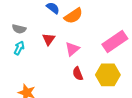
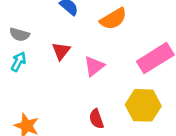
orange semicircle: (73, 16) -> (113, 19), moved
red semicircle: (78, 74) -> (96, 119), moved

